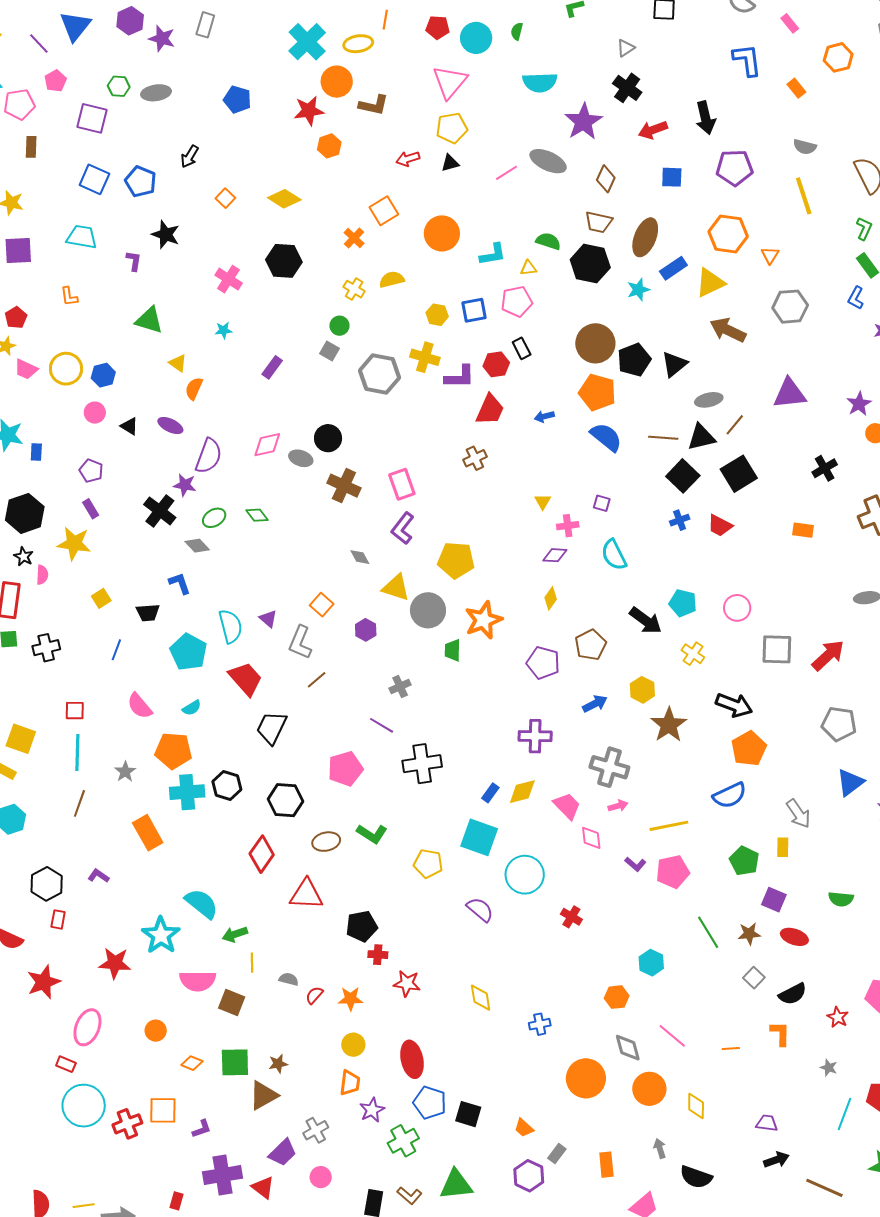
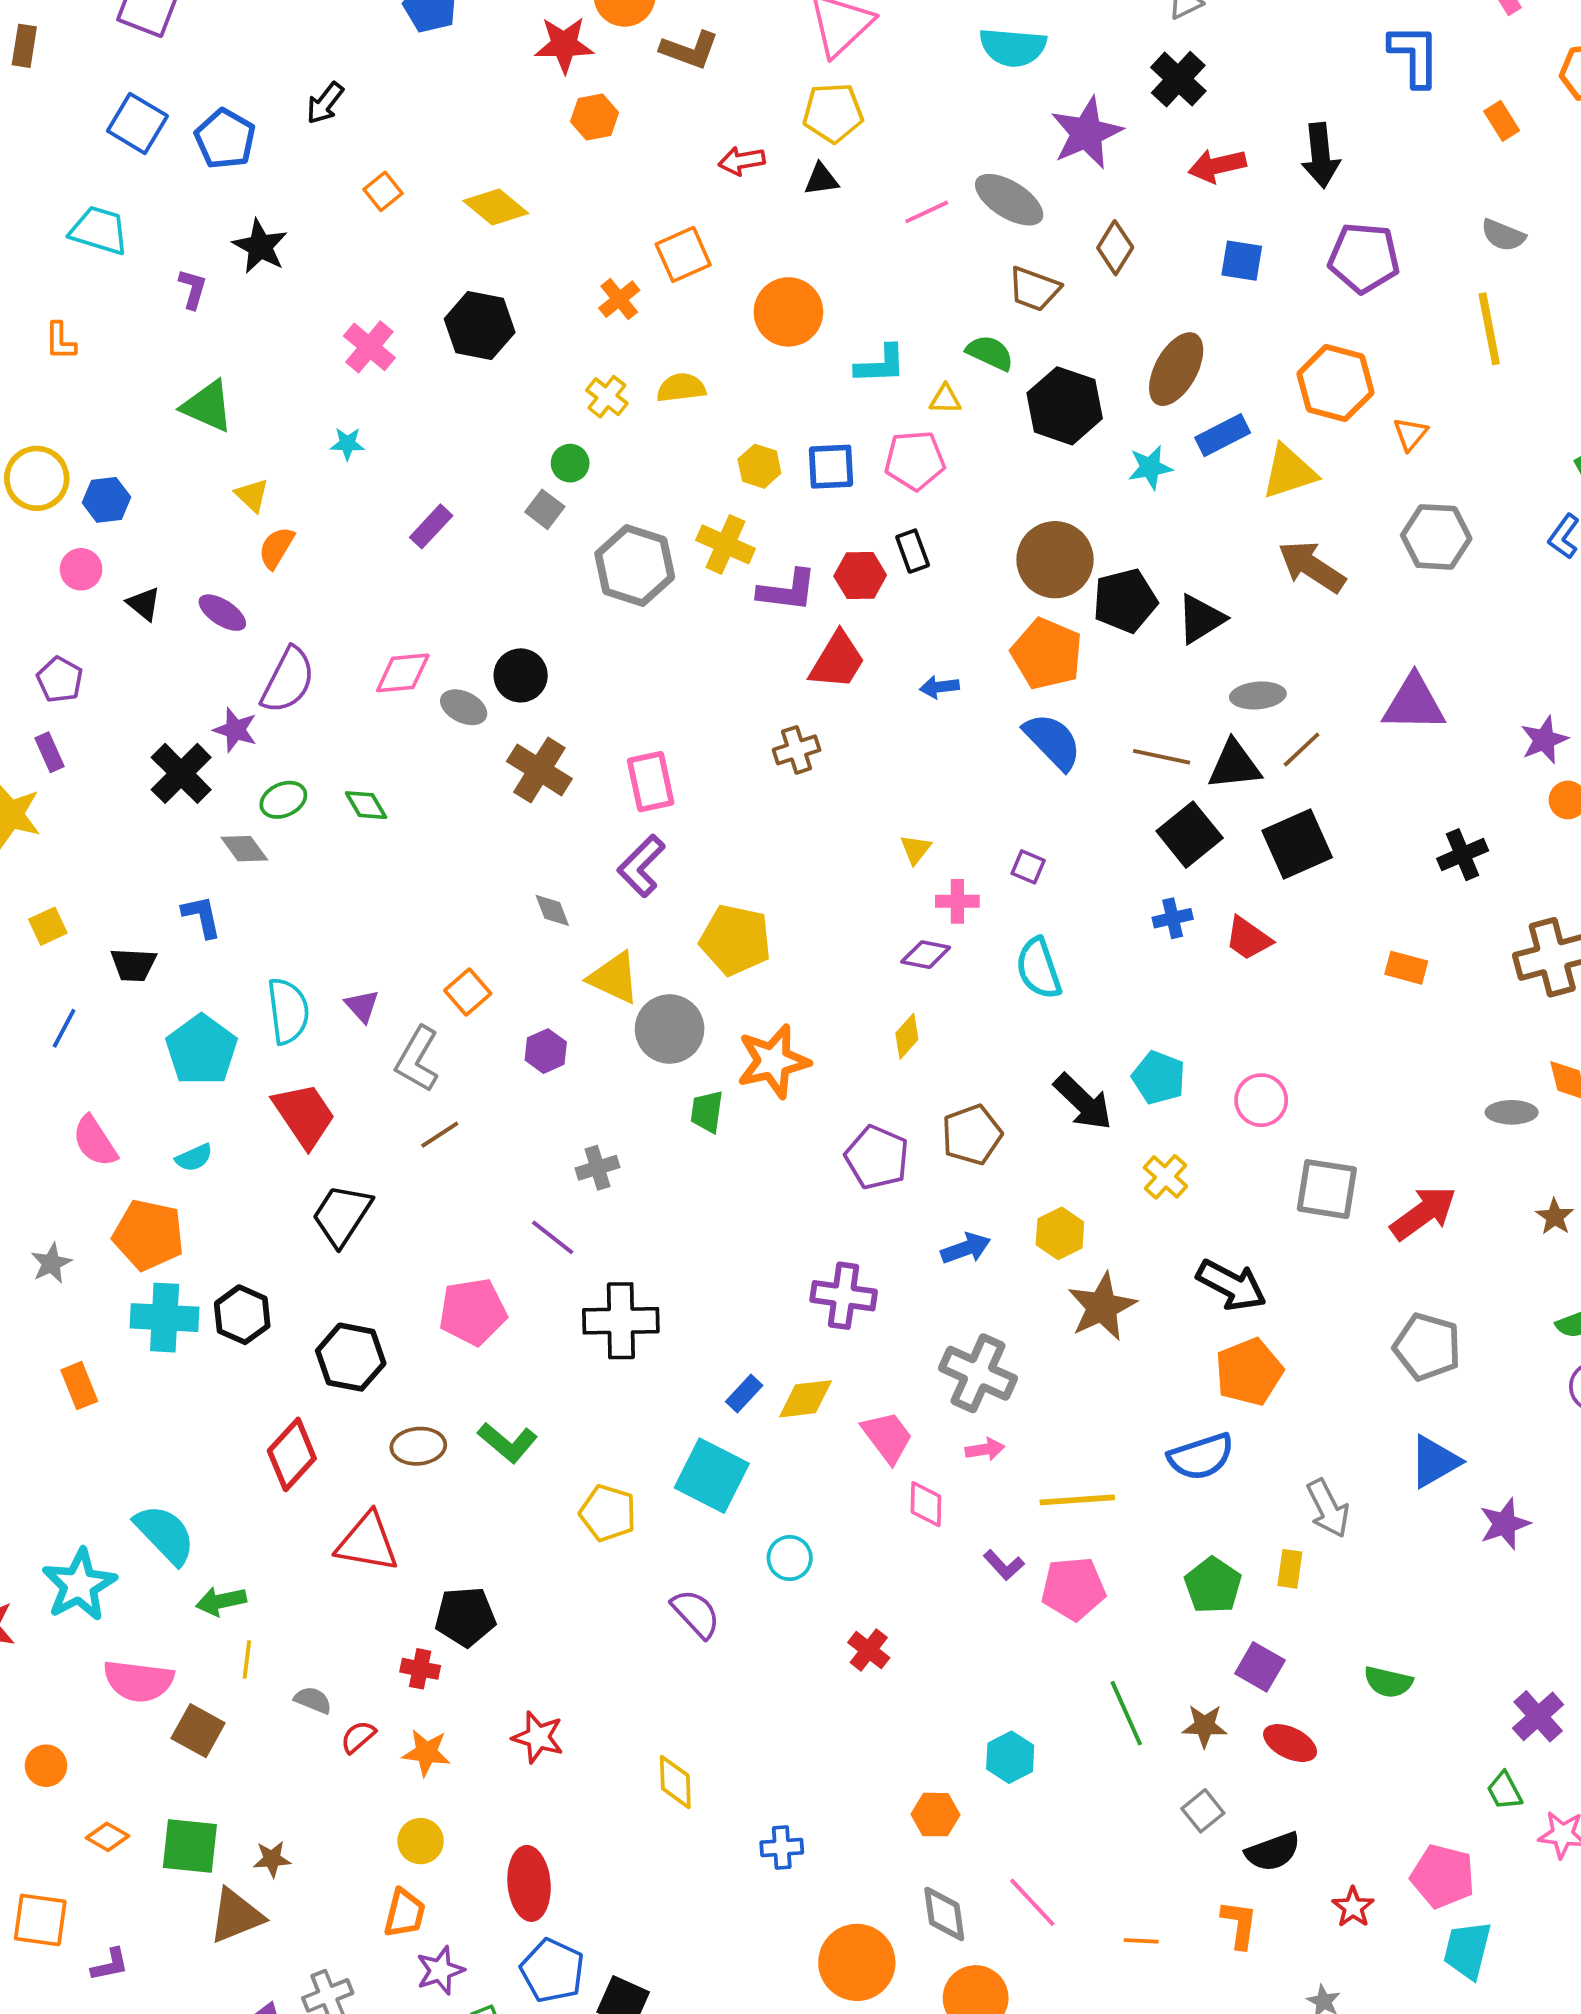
brown trapezoid: (599, 222) -> (1034, 289), moved
orange rectangle: (148, 833) -> (79, 1386), size x0.7
cyan circle: (525, 875) -> (790, 1558), size x0.6
red cross: (378, 955) -> (420, 1669), moved

